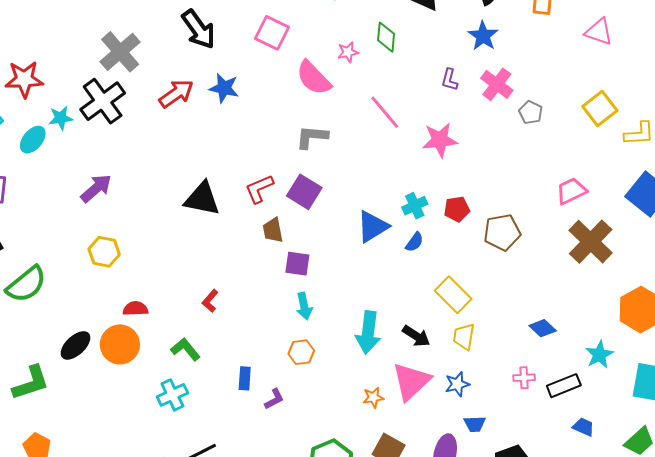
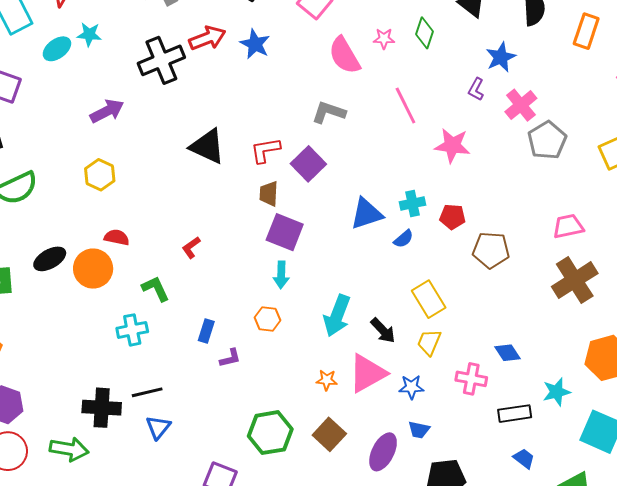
blue star: (483, 36) -> (501, 57), moved
black cross: (103, 101) -> (161, 60), moved
gray pentagon: (531, 112) -> (547, 140), size x1.6
purple square: (297, 264) -> (285, 232), size x1.4
pink cross: (524, 378) -> (471, 379), moved, size x1.4

